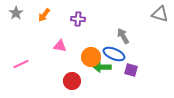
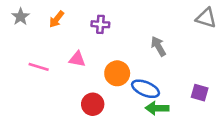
blue ellipse: (114, 54) -> (146, 89), moved
pink line: (21, 64) -> (39, 67), moved, turned 42
green arrow: (102, 67) -> (157, 108), moved
purple square: (131, 70) -> (200, 93), moved

